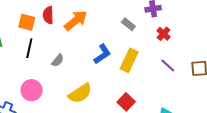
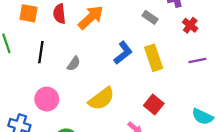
orange square: (27, 22) -> (29, 13), moved
yellow rectangle: (129, 60) -> (154, 58), turned -40
purple line: (168, 66) -> (197, 61), turned -49

